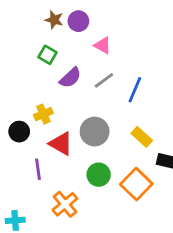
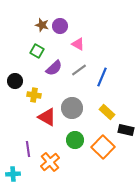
yellow cross: (43, 114) -> (34, 95), turned 32
black circle: (19, 132) -> (15, 81), moved
purple line: (38, 169) -> (28, 149), moved

